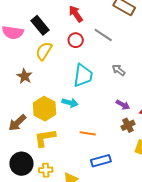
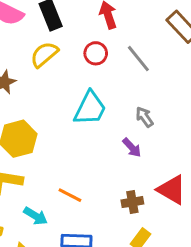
cyan arrow: (70, 103) -> (36, 216), moved
purple arrow: (123, 105) -> (132, 148), moved

